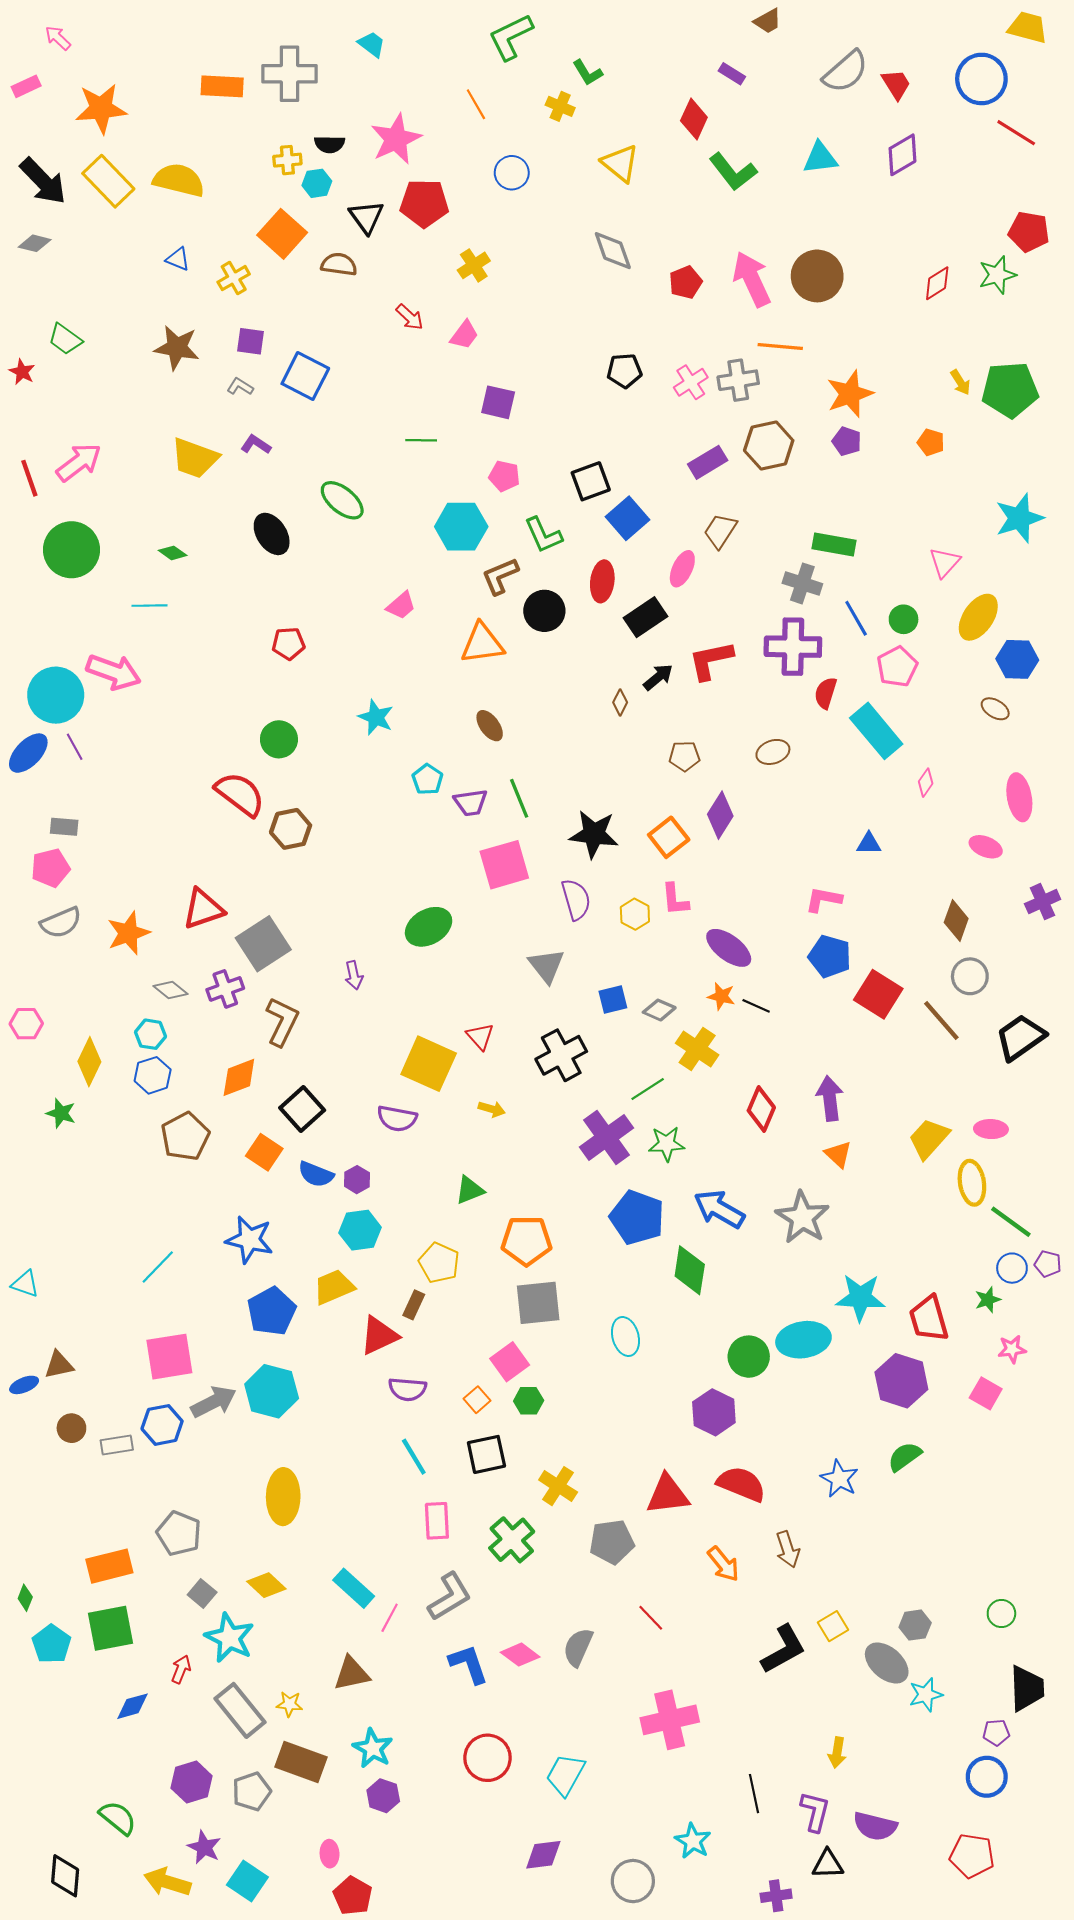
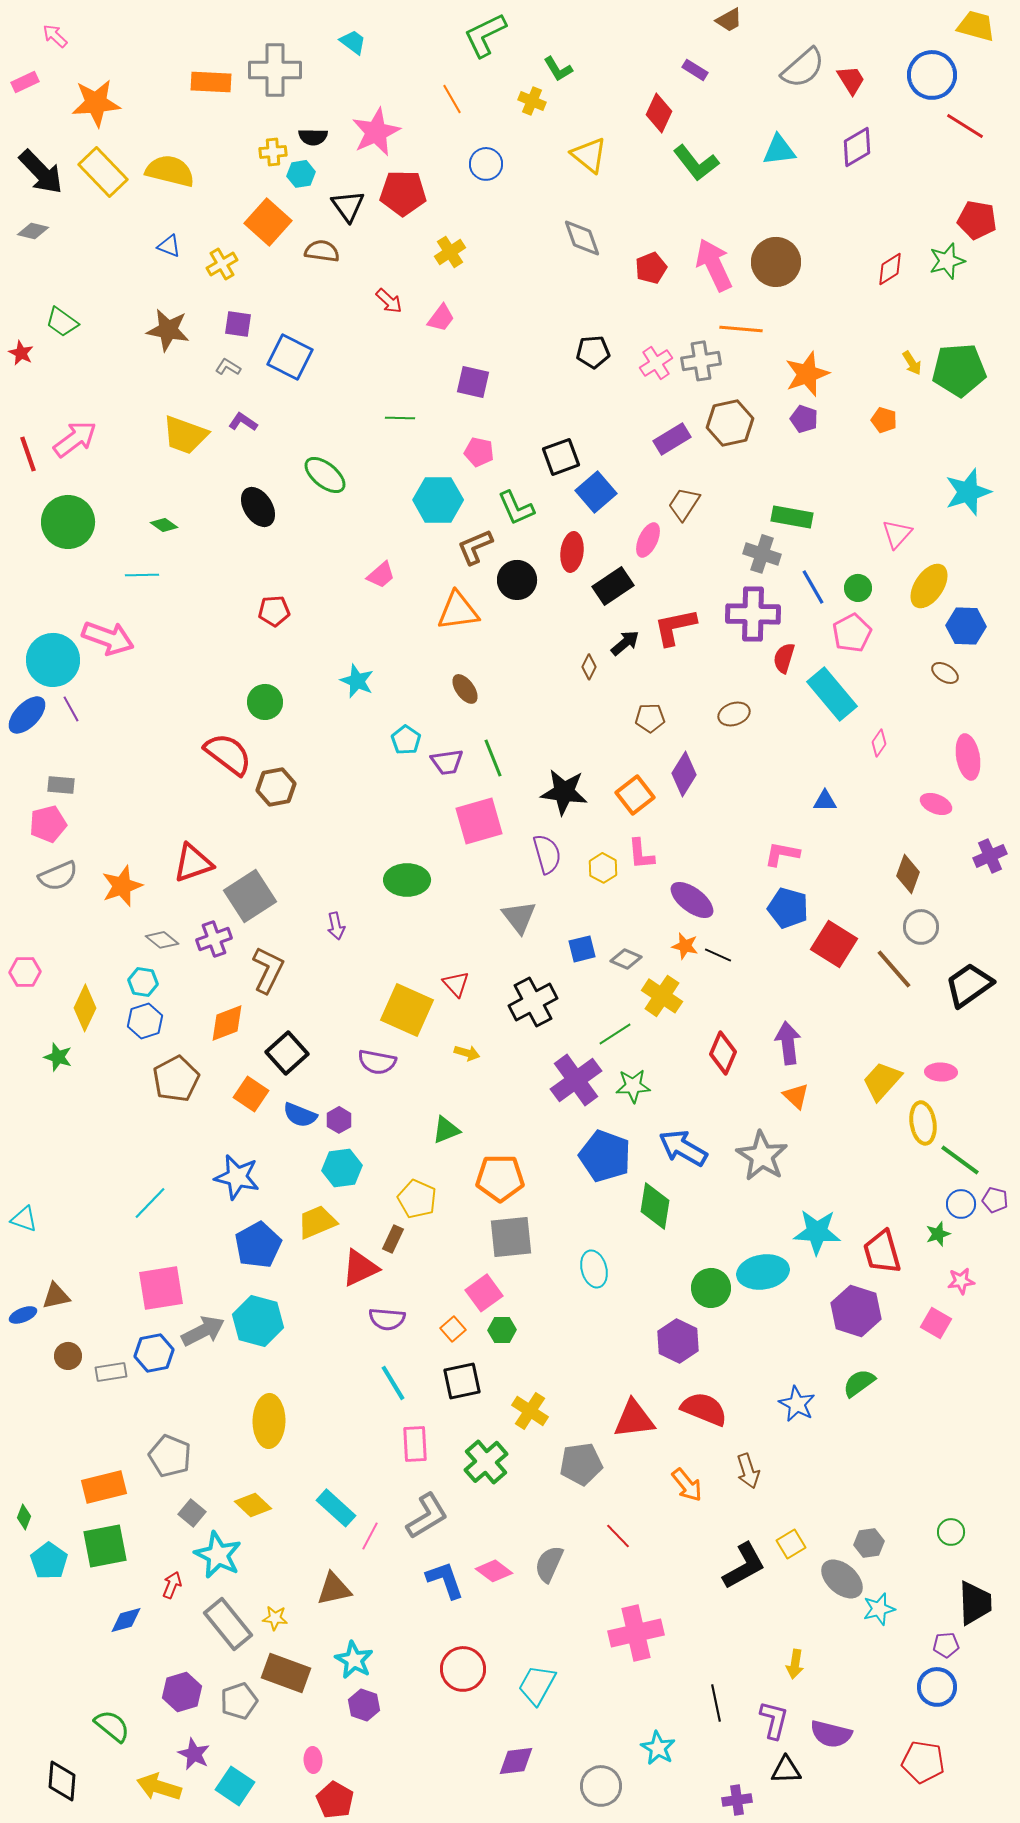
green ellipse: (429, 927) -> (407, 880), turned 30

